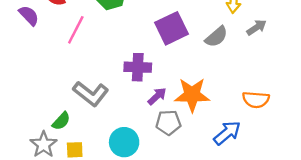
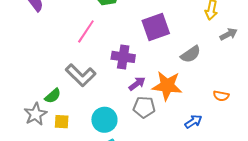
pink line: (76, 30) -> (86, 31), moved
gray semicircle: (216, 37) -> (191, 54), moved
orange semicircle: (256, 100) -> (221, 96), size x0.7
blue arrow: (227, 133) -> (193, 122), size x0.7

